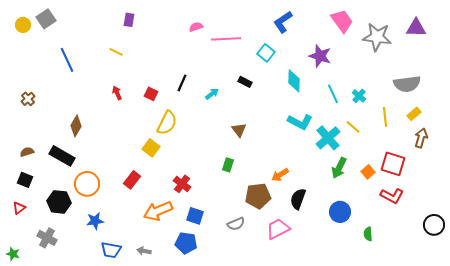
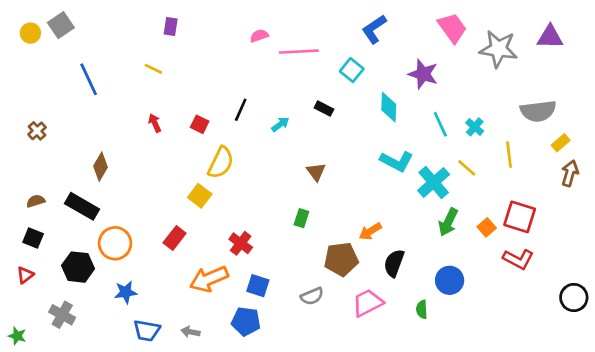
yellow rectangle: (414, 114) -> (561, 143), moved
brown arrow: (421, 138) -> (570, 173), moved
green semicircle: (368, 234) -> (422, 309), moved

